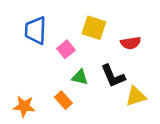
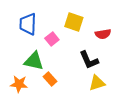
green triangle: (80, 77) -> (34, 61), moved, size x1.5
yellow triangle: (136, 96) -> (97, 83), moved

